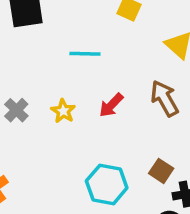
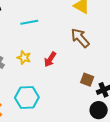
red arrow: (111, 105) -> (50, 59), moved
cyan hexagon: (107, 184) -> (27, 97), moved

